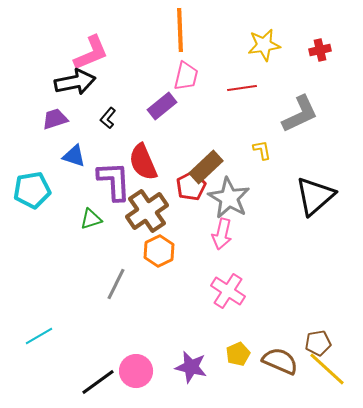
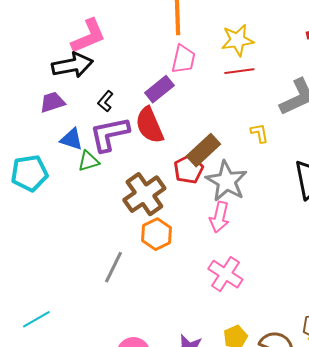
yellow star: (264, 45) -> (237, 40), moved
red semicircle: (143, 162) -> (149, 125), moved
purple L-shape: (114, 181) -> (109, 134), moved, turned -99
green triangle: (91, 219) -> (88, 161), moved

